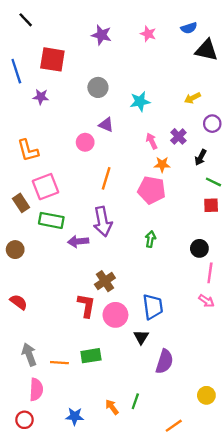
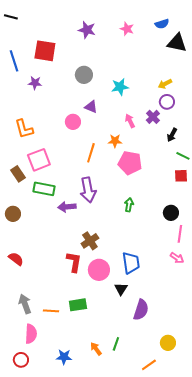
black line: (26, 20) -> (11, 17), moved, turned -32
purple circle: (212, 124) -> (167, 102), moved
orange star: (162, 164) -> (115, 141), moved
yellow circle: (206, 395) -> (168, 343), moved

